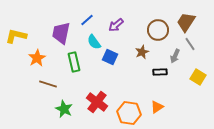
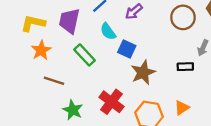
yellow L-shape: (16, 36) -> (33, 23), moved
brown star: (142, 52) -> (143, 72), moved, size x1.5
green rectangle: (74, 62) -> (85, 55), turned -30

